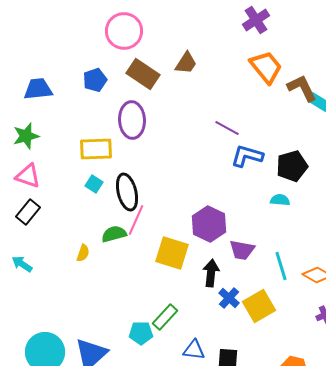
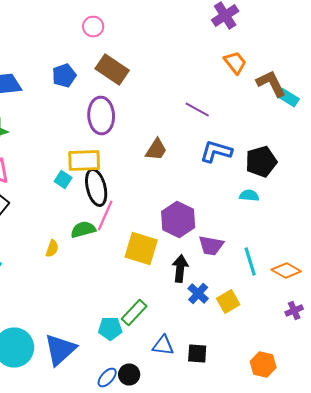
pink circle: (124, 31) -> (93, 26), size x0.6
brown trapezoid: (186, 63) -> (156, 150), moved
orange trapezoid: (266, 67) -> (235, 62), size x0.7
purple line: (227, 128) -> (197, 110), moved
yellow rectangle: (96, 149) -> (84, 160), moved
yellow square: (259, 306) -> (228, 302), size x0.7

